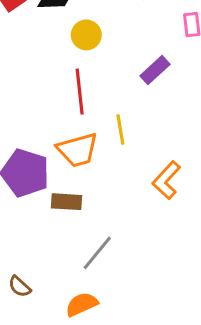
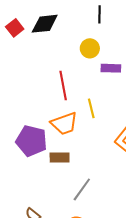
yellow circle: (86, 35) -> (90, 48), moved
purple rectangle: (155, 70) -> (111, 68), turned 48

